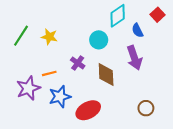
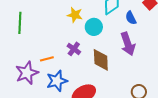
green line: (21, 36) -> (20, 23), turned -30
yellow star: (49, 37) -> (75, 15), moved

